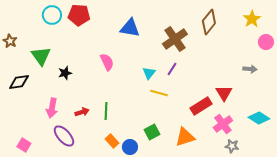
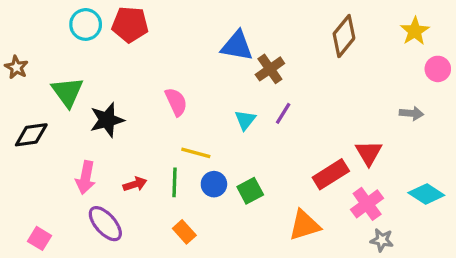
blue triangle: (130, 28) -> (237, 46), moved
brown cross: (175, 39) -> (270, 69), moved, size x0.7
black star: (65, 73) -> (107, 120), size x1.5
yellow line: (159, 93) -> (196, 153), moved
green square: (152, 132) -> (250, 191), moved
blue circle: (130, 147) -> (214, 184), moved

